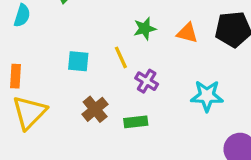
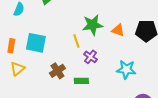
green star: (145, 29) -> (93, 25), size x1.5
cyan square: (78, 61) -> (36, 43), moved, size x1.5
yellow triangle: (29, 112) -> (17, 69), size x0.7

